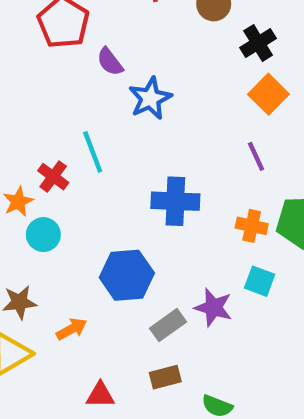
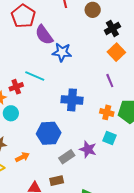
purple semicircle: (110, 62) -> (44, 35), size x1.5
blue star: (150, 98) -> (62, 52), turned 30
cyan line: (93, 152) -> (35, 76), turned -48
red cross: (53, 177) -> (16, 87), turned 32
brown rectangle: (165, 377) -> (57, 181), moved

